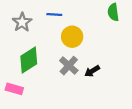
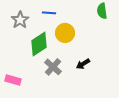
green diamond: (29, 60) -> (39, 44), moved
gray cross: (69, 66) -> (53, 67), moved

